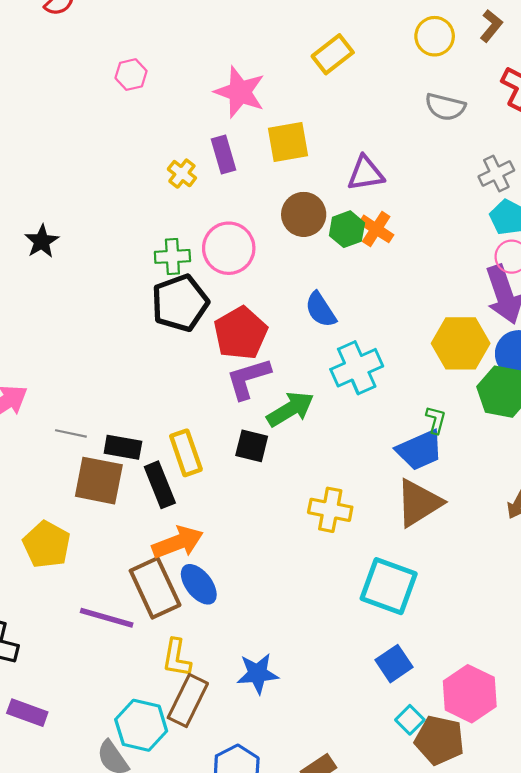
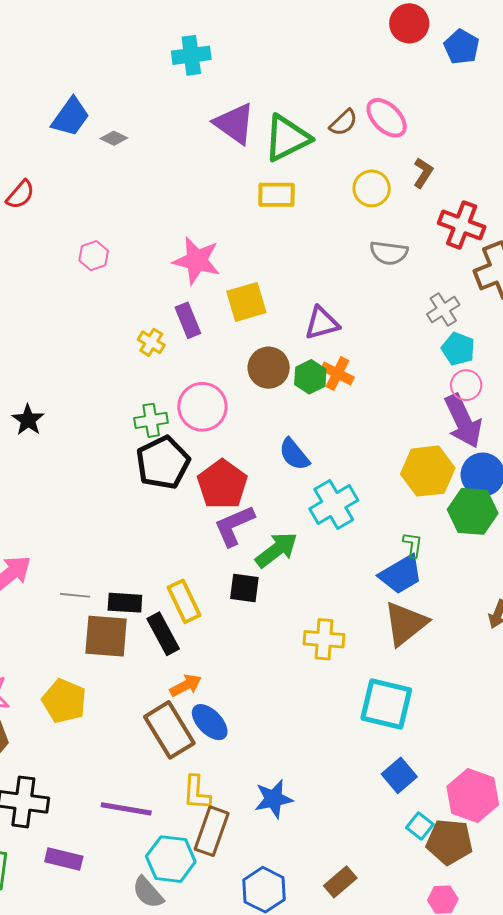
yellow rectangle: (333, 54) -> (276, 195), moved, turned 45
orange arrow: (178, 542) -> (186, 685), size x0.7
purple line: (107, 618) -> (126, 809), moved

